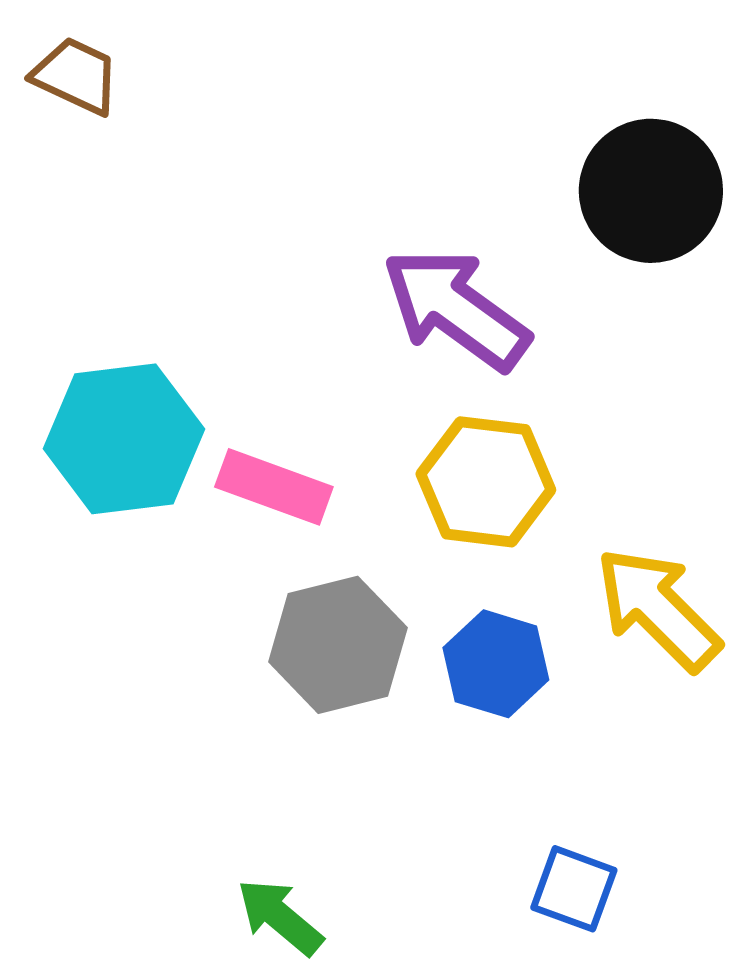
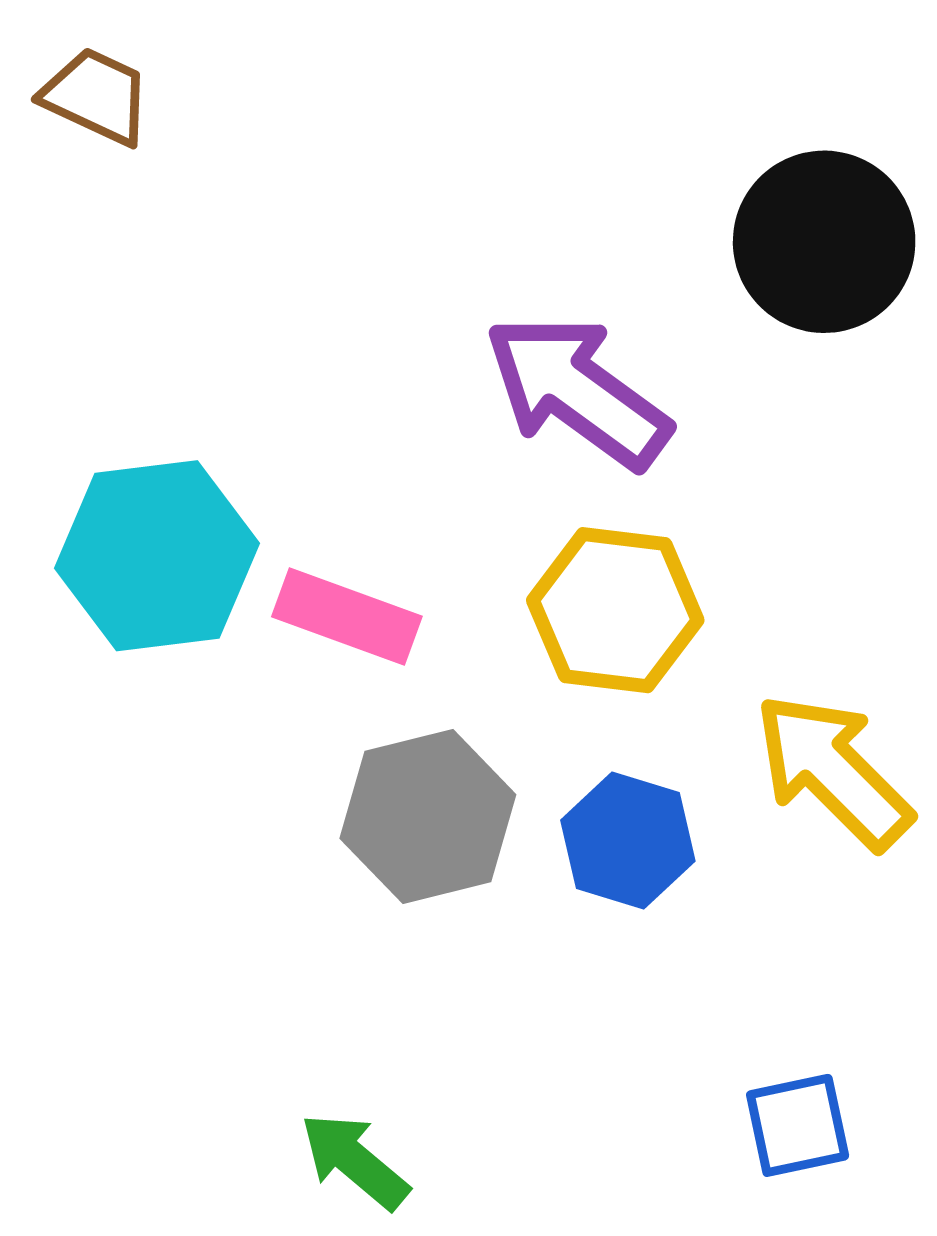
blue square: (574, 889) -> (798, 1125), moved, turned -32

